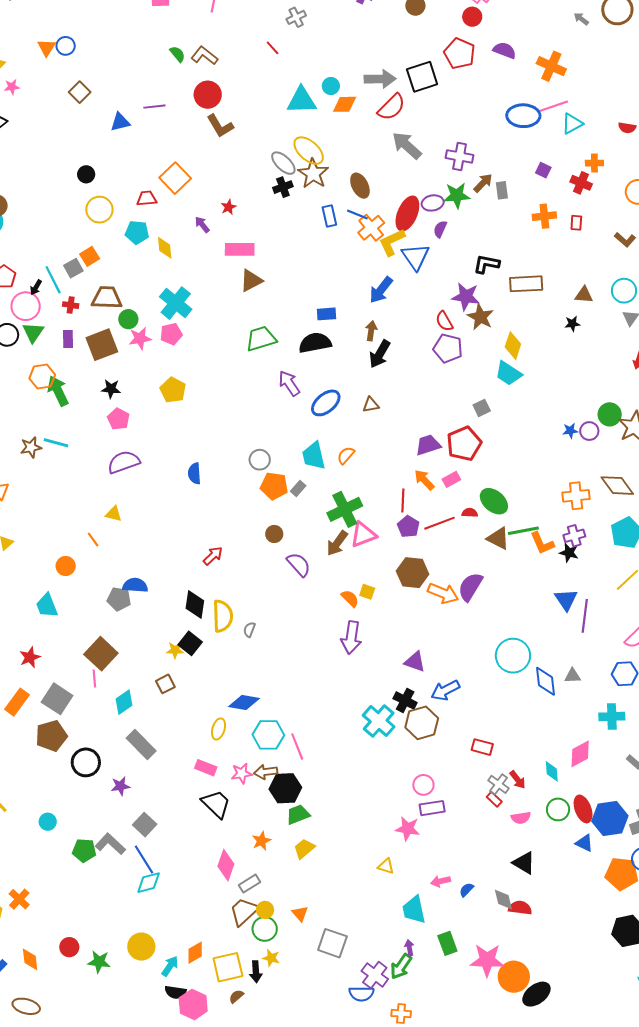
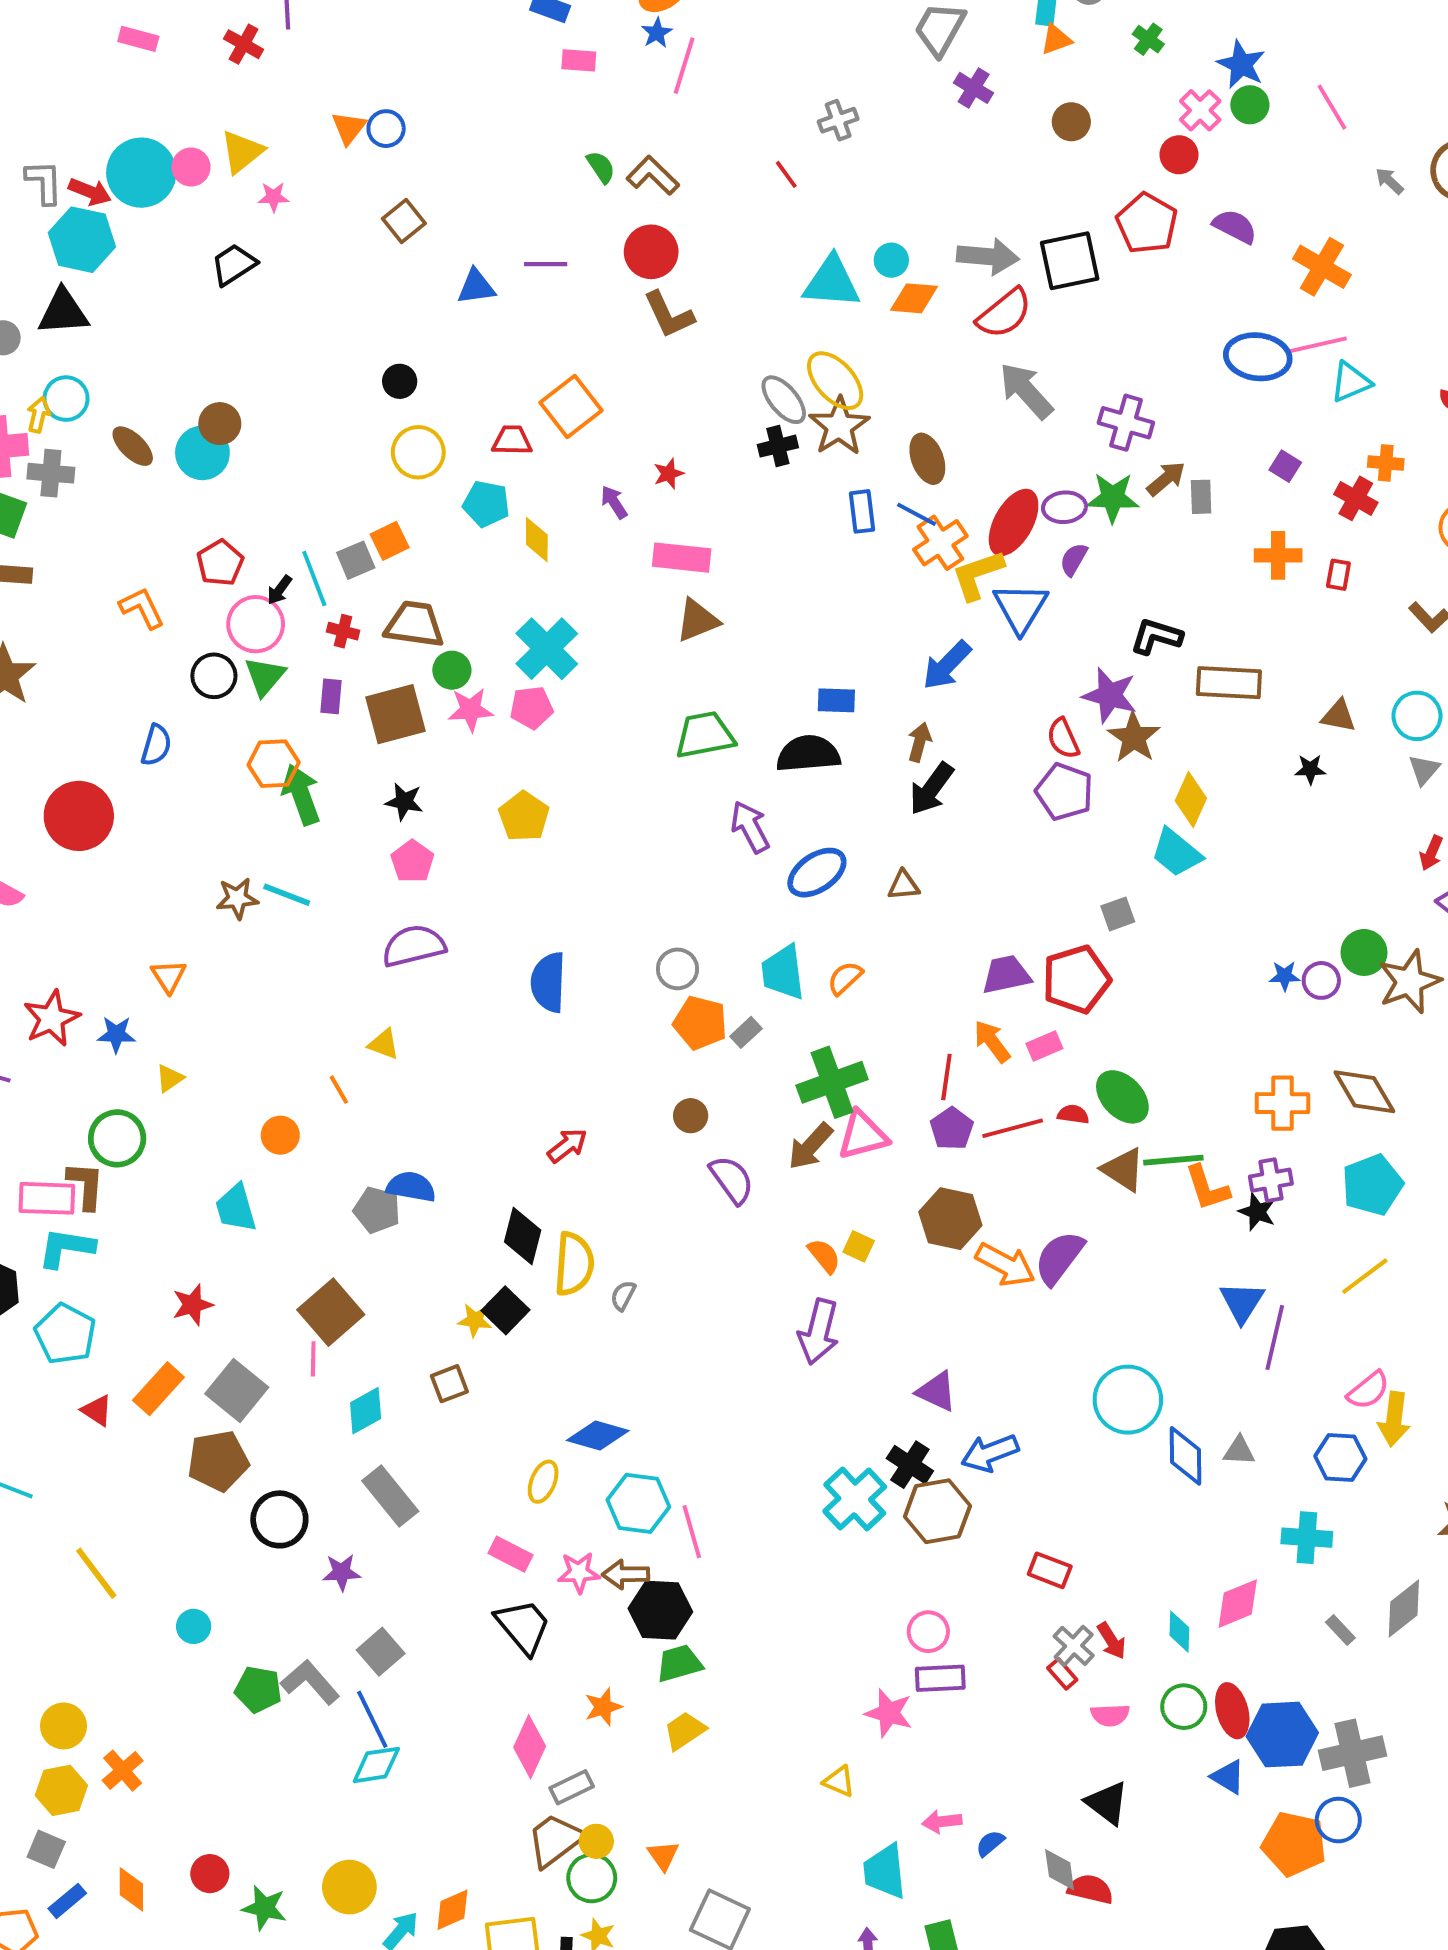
blue semicircle: (194, 473) -> (548, 982), size x1.4

